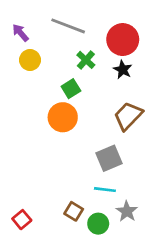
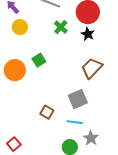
green square: (71, 89) -> (39, 60), moved
orange circle: (63, 117) -> (15, 70), moved
brown square: (74, 211) -> (47, 112), moved

